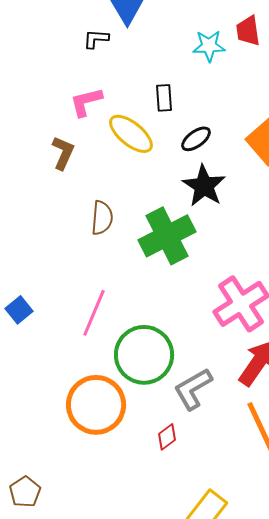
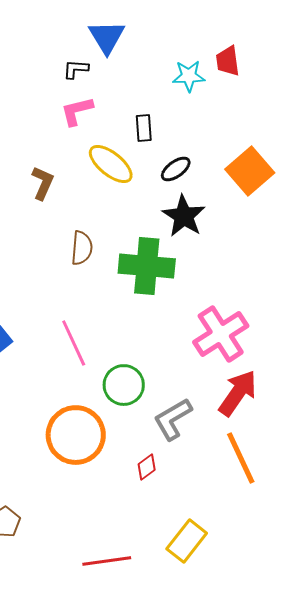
pink L-shape: (86, 102) -> (77, 111), moved
green cross: (167, 236) -> (147, 266), turned 32
pink line: (94, 313) -> (74, 343), turned -48
green circle: (144, 355) -> (124, 385), size x0.7

